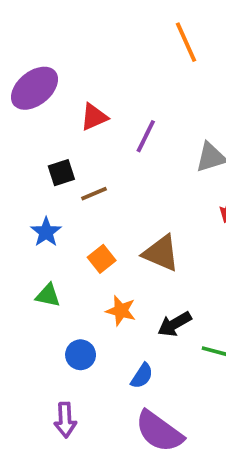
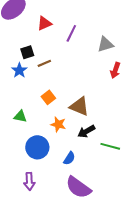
blue star: (46, 232) -> (19, 70), moved
brown triangle: (161, 253) -> (79, 106), moved
blue circle: (81, 355) -> (37, 147), size x1.5

